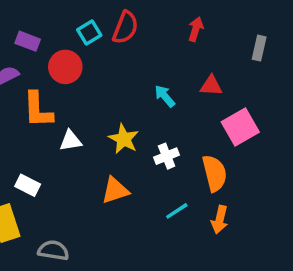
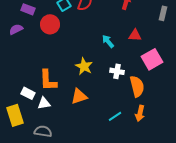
orange L-shape: (38, 110) -> (48, 80), moved
white triangle: (70, 141) -> (44, 103), moved
white cross: (167, 156) -> (117, 71), moved, turned 32
cyan line: (177, 211) -> (115, 116), moved

